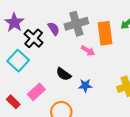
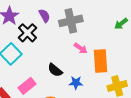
purple semicircle: (54, 29) -> (44, 16), moved
orange rectangle: (105, 33) -> (101, 61), moved

